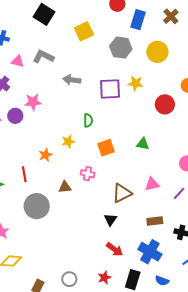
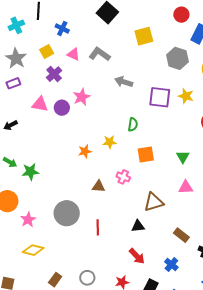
pink star: (33, 102) -> (82, 97), turned -30
green triangle: (143, 144) -> (183, 157), turned 40
red line: (24, 174) -> (98, 227), moved
pink triangle: (152, 184) -> (186, 187), moved
gray circle: (37, 206) -> (67, 213), moved
black triangle: (110, 220) -> (138, 226), turned 40
brown rectangle: (155, 221) -> (181, 235), turned 35
blue cross: (150, 252) -> (171, 264), size x0.6

